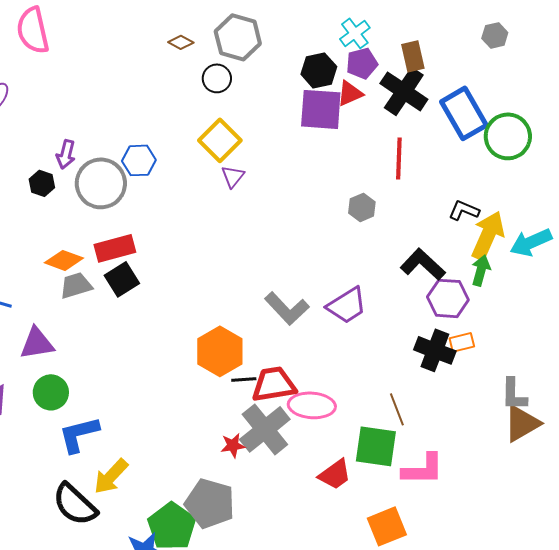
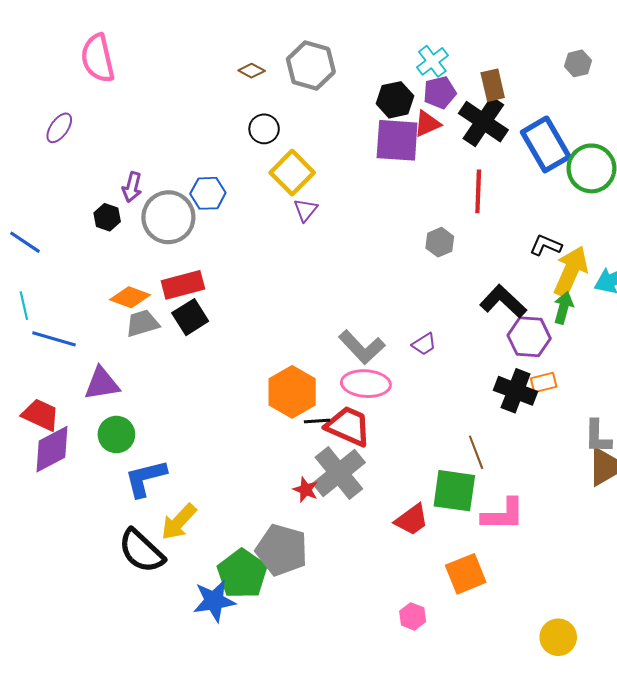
black circle: (217, 78) -> (264, 129), moved
purple trapezoid: (347, 305) -> (424, 344), size x0.6
red trapezoid: (274, 384) -> (348, 426), turned 33
pink ellipse: (312, 405) -> (366, 384), moved
red star: (233, 445) -> (306, 490), turned 30

